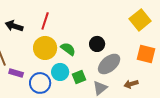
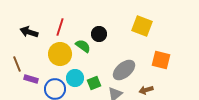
yellow square: (140, 20) -> (142, 26), moved, turned -30
black circle: (97, 44) -> (99, 34), moved
green semicircle: (68, 49) -> (83, 46), moved

